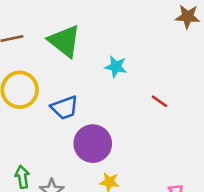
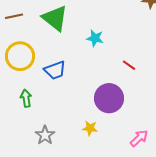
purple circle: (93, 144) -> (109, 98), moved
green arrow: (22, 177) -> (26, 98), moved

